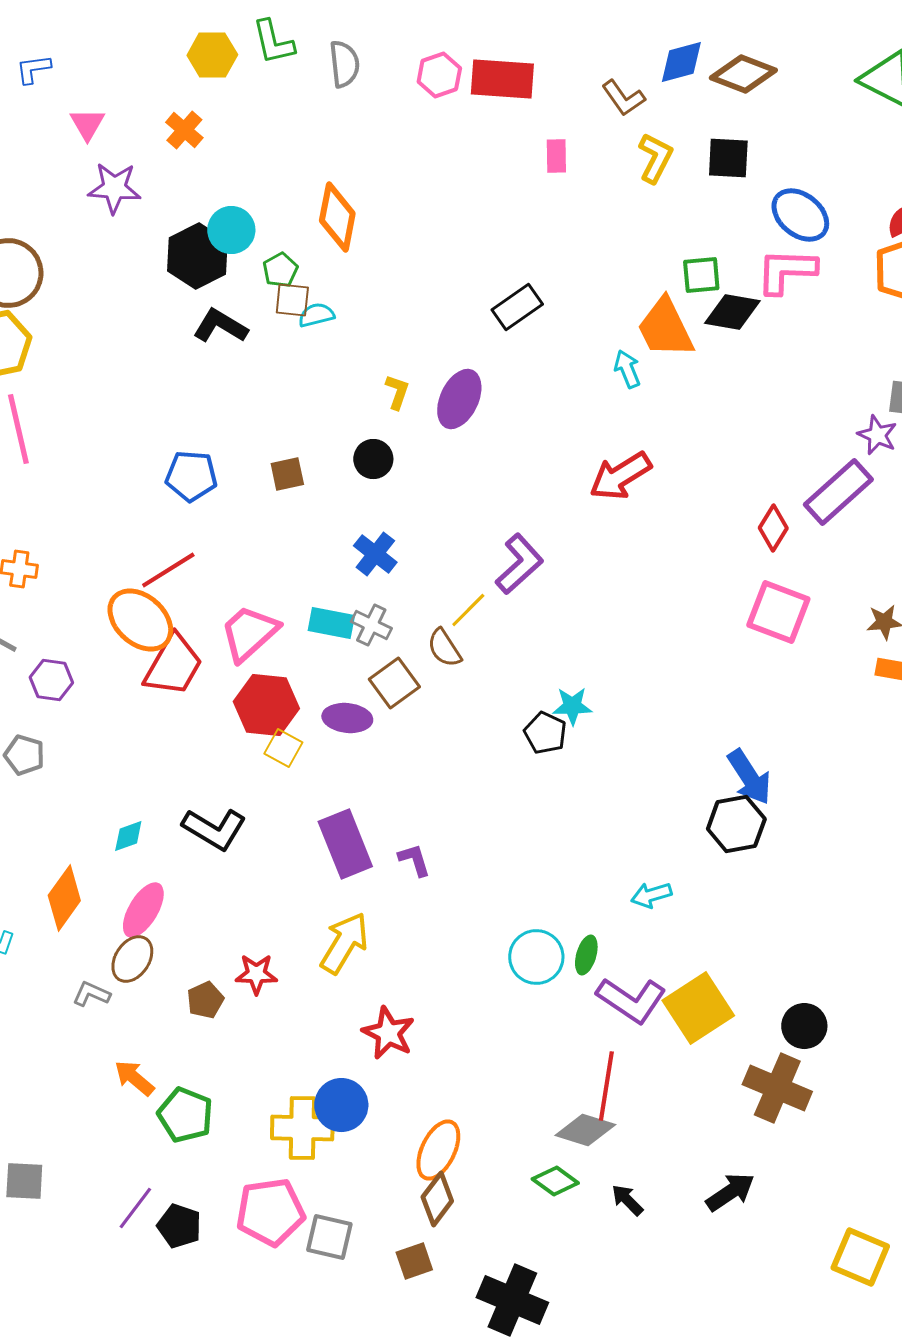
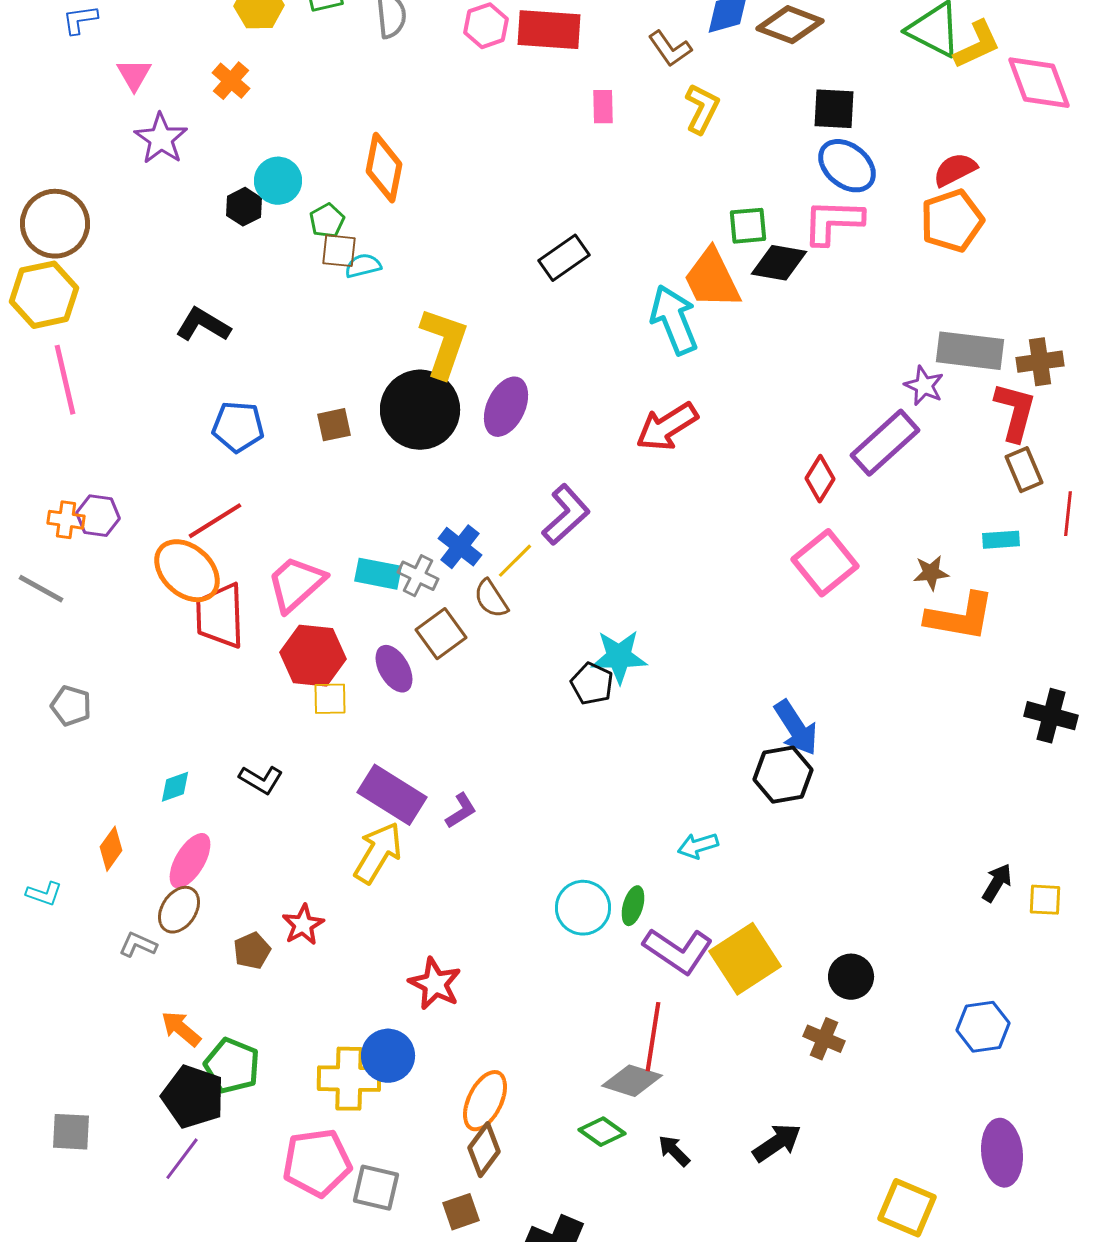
black square: (728, 158) -> (834, 109), moved
purple star: (114, 188) -> (161, 139), turned 30
black hexagon: (197, 256) -> (244, 207), size x0.6
black L-shape: (220, 326) -> (203, 325), moved
cyan arrow: (627, 369) -> (674, 320), size x1.8
yellow L-shape: (397, 392) -> (444, 343), size x2.0
purple ellipse: (459, 399) -> (506, 407), moved
black circle: (373, 459) -> (420, 410), size x2.0
blue cross: (375, 554) -> (460, 547), moved
pink square: (778, 612) -> (825, 563), turned 30
red trapezoid: (173, 665) -> (220, 616), turned 148
purple hexagon: (51, 680) -> (98, 516), moved
cyan star: (572, 706) -> (619, 657), size x1.4
purple ellipse: (347, 718) -> (394, 669), turned 54
yellow square: (283, 748) -> (330, 699), turned -30
black L-shape: (214, 829) -> (261, 780), size x0.7
purple rectangle: (345, 844) -> (392, 795), turned -36
purple L-shape: (414, 860) -> (461, 811), turned 75
orange diamond: (64, 898) -> (111, 849), size x0.7
yellow arrow: (344, 943) -> (378, 853), moved
red star: (256, 974) -> (303, 925), turned -30
brown cross: (777, 1088) -> (824, 1039), size x0.6
black pentagon: (179, 1226) -> (193, 1097), moved, size x1.4

